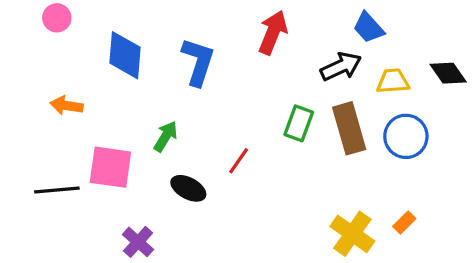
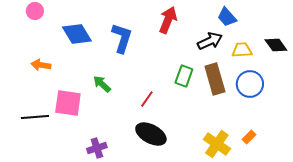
blue diamond: (125, 55) -> (77, 34), turned -36
green arrow: (166, 136) -> (102, 84), turned -78
black ellipse: (188, 188) -> (151, 134), moved, size x1.4
purple cross: (138, 242) -> (97, 148), moved, turned 30

